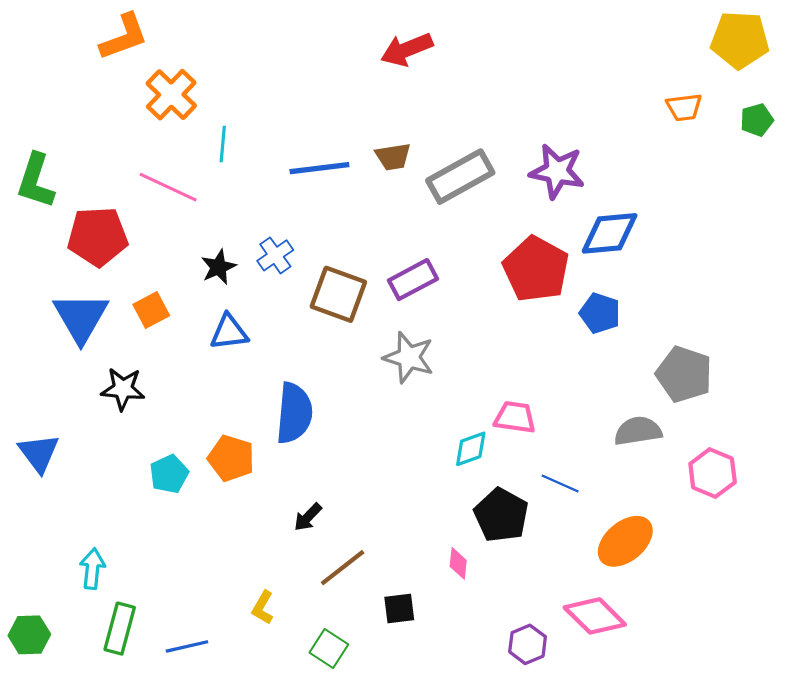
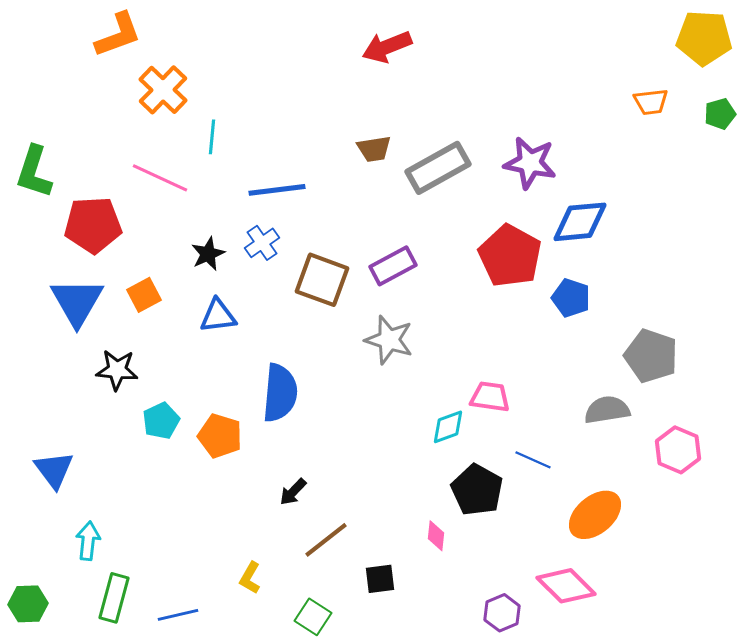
blue line: (319, 168) -> (277, 190), moved
blue triangle: (39, 453) -> (54, 470), moved
cyan pentagon: (169, 474) -> (161, 421), moved

